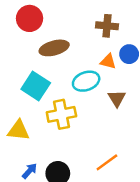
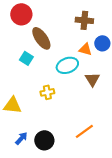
brown ellipse: (54, 48) -> (41, 38), turned 70
cyan square: (36, 86) -> (26, 58), moved, size x0.6
yellow cross: (61, 114) -> (47, 92), size x0.6

